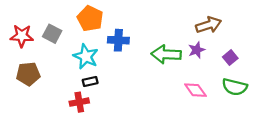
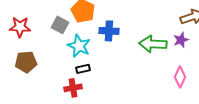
gray square: (52, 34) -> (60, 25), moved
pink diamond: (195, 90) -> (180, 77), turned 60

